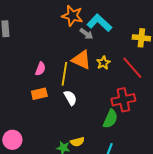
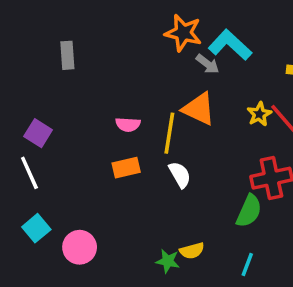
yellow star: (103, 63) -> (259, 114), moved
pink semicircle: (40, 69) -> (128, 124), turned 72

